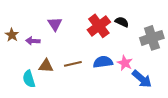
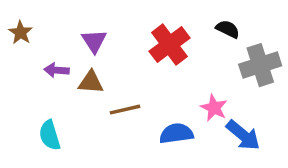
black semicircle: (122, 22) -> (228, 29), moved
brown star: (12, 35) -> (21, 33), moved
blue semicircle: (103, 62) -> (176, 134), moved
brown triangle: (46, 66) -> (91, 82), moved

